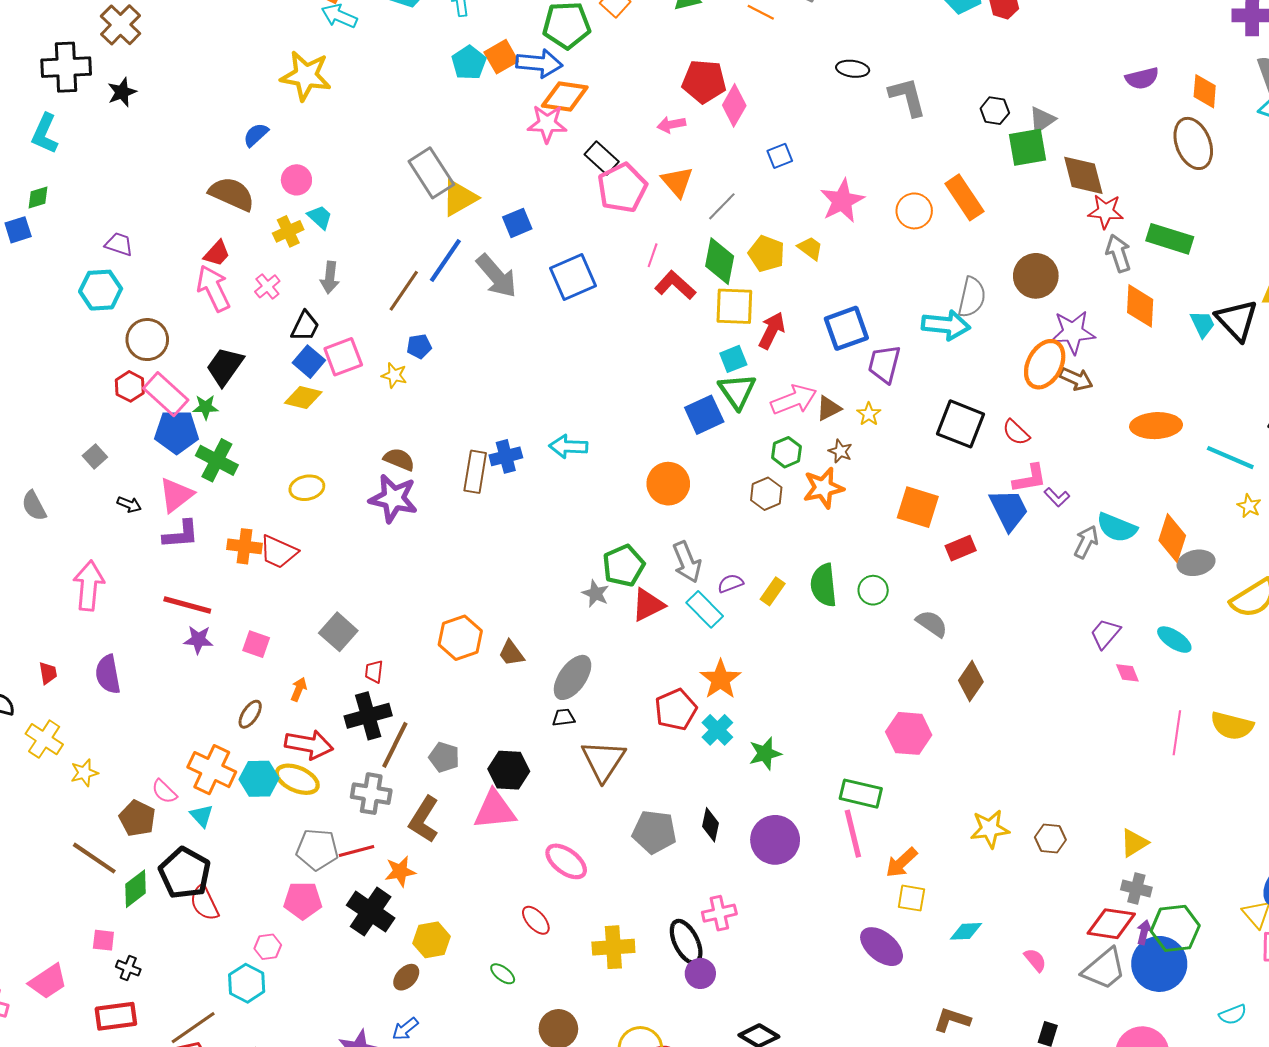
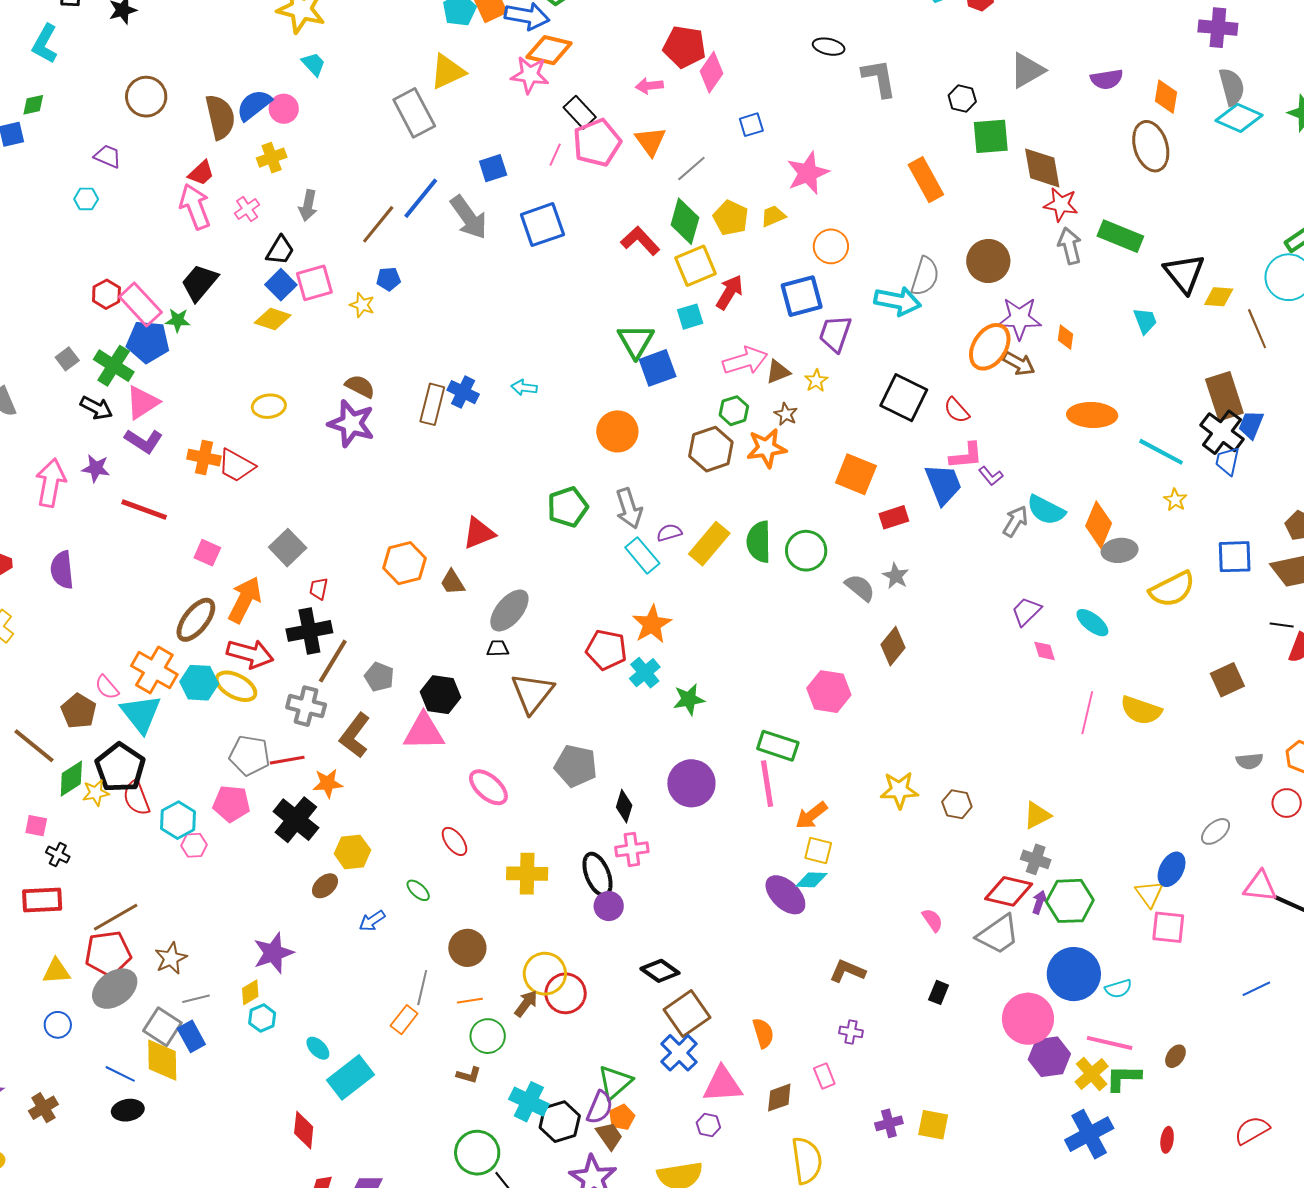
gray triangle: (1042, 120) -> (1027, 70), moved, size x1.4
blue semicircle: (256, 135) -> (254, 105), moved, size x1.4
brown semicircle: (232, 194) -> (220, 117), turned 48
yellow triangle: (459, 198) -> (448, 72), moved
orange circle: (914, 211) -> (831, 246), moved
cyan trapezoid: (320, 217) -> (313, 64), moved
yellow trapezoid: (810, 248) -> (773, 216), turned -64
pink line: (653, 255) -> (555, 155), moved
cyan hexagon: (101, 290) -> (86, 199), size x0.6
yellow square: (734, 306) -> (695, 266), turned -30
orange diamond: (1140, 306) -> (1066, 337), moved, size x0.6
black triangle: (1237, 320) -> (1184, 273), moved
brown circle: (147, 340) -> (146, 97), moved
green triangle: (737, 391) -> (636, 341), moved
cyan arrow: (568, 446) -> (524, 388), size x0.7
blue cross: (506, 456) -> (463, 392), turned 36
green cross: (217, 460) -> (114, 366), moved
brown hexagon: (766, 494) -> (711, 449), size x1.4
black arrow: (129, 504) -> (96, 408), size x1.4
purple L-shape: (181, 534) -> (144, 441), turned 33
green circle: (873, 590) -> (806, 551), size x1.4
yellow rectangle: (773, 591) -> (709, 544), size x1.6
gray star: (596, 594) -> (896, 576), moved
red triangle: (648, 605) -> (479, 533), moved
purple star: (198, 640) -> (96, 468), moved
orange arrow: (299, 689) -> (245, 600), size x2.0
red pentagon: (676, 710) -> (606, 650), turned 30
brown ellipse: (250, 714) -> (196, 620), size x1.6
yellow star: (84, 773) -> (96, 793), moved
cyan triangle: (202, 816) -> (141, 714), size x1.8
black diamond: (710, 825) -> (624, 806), moved
cyan diamond: (966, 931) -> (811, 880), moved
blue circle: (1159, 964) -> (1074, 974), moved
cyan hexagon: (247, 983) -> (178, 820), moved
blue arrow: (405, 1029) -> (372, 921), moved

